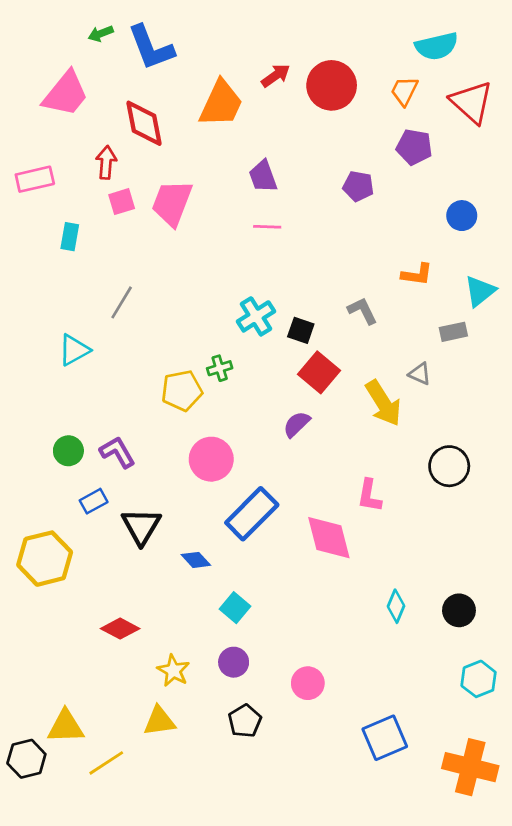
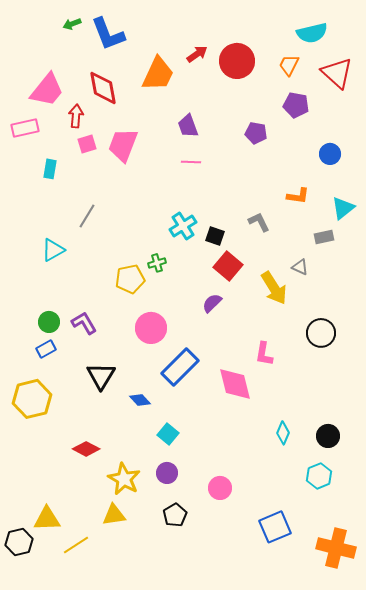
pink trapezoid: (66, 94) -> (47, 90), moved
blue rectangle: (94, 501) -> (46, 349), moved
yellow star: (173, 671) -> (124, 479), size x1.4
cyan hexagon: (479, 679) -> (319, 476), moved

